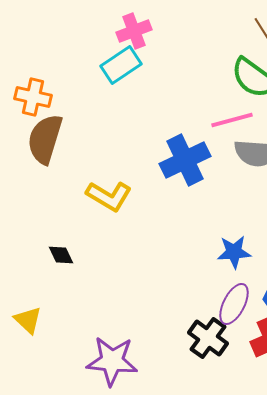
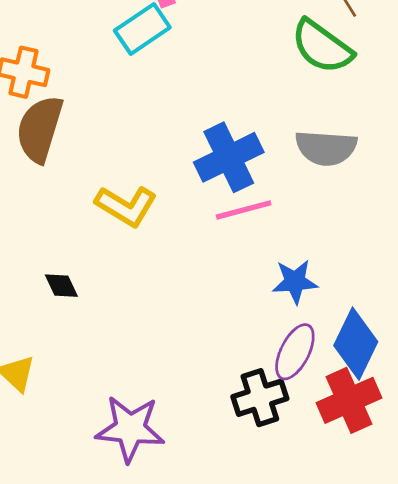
pink line: (232, 120) -> (244, 210), moved
black cross: (208, 338) -> (260, 398), turned 36

